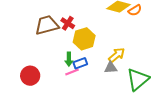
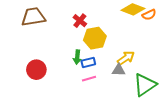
brown trapezoid: (47, 25) -> (33, 17), moved
pink line: (72, 72) -> (89, 79), moved

